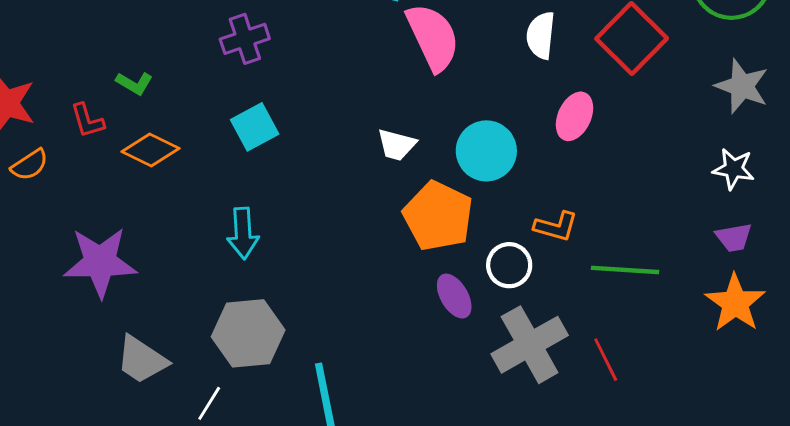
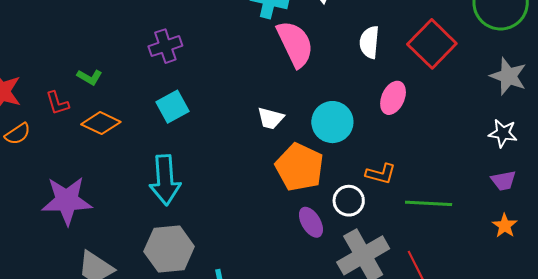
cyan arrow: (243, 233) -> (165, 180), size x1.4
orange star: (735, 303) -> (505, 226), size x0.6

